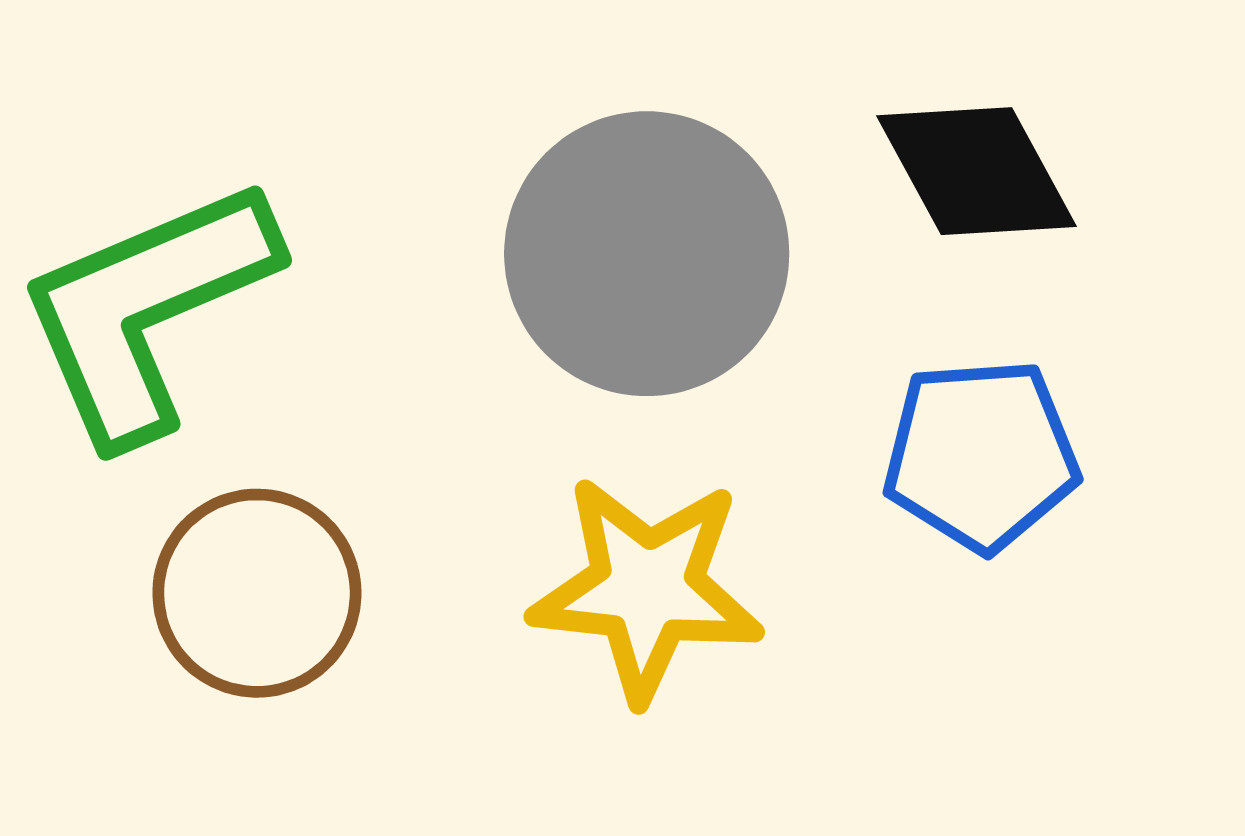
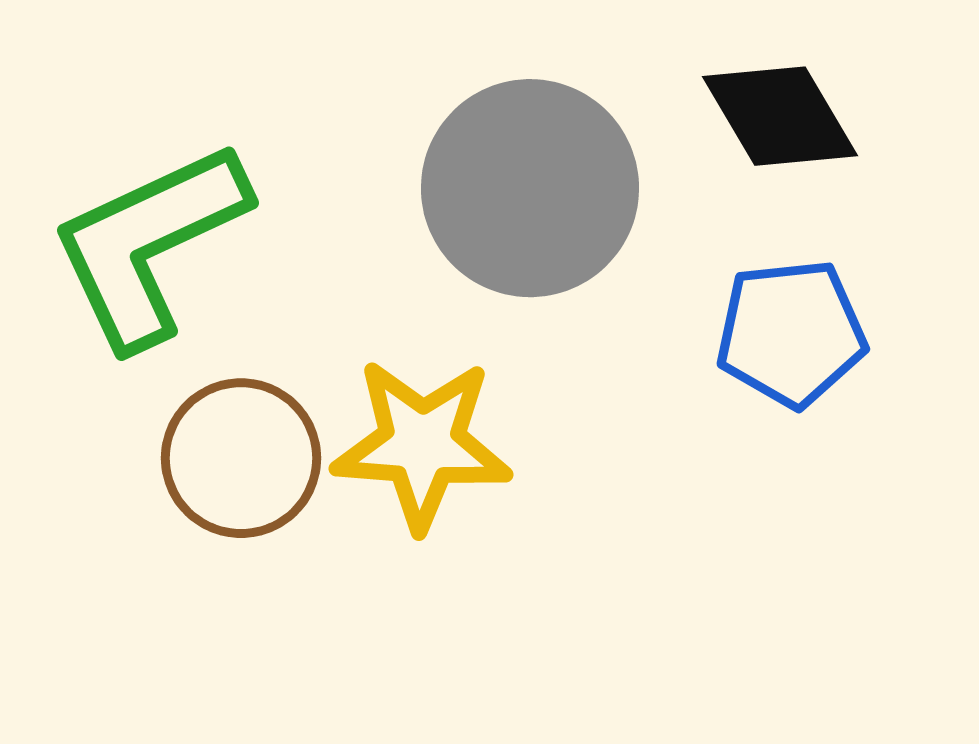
yellow star: (647, 588) -> (422, 444), moved

